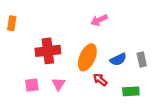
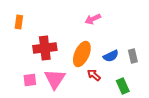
orange rectangle: (12, 23) -> (19, 22), moved
pink triangle: (59, 84) -> (55, 79), size x1.6
green rectangle: (131, 91) -> (123, 86), turned 70

